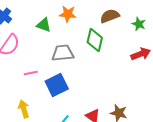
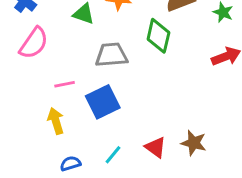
yellow arrow: (24, 109) -> (56, 121), moved

